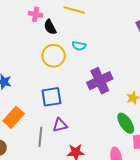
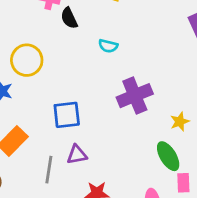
yellow circle: (54, 56) -> (27, 60), moved

